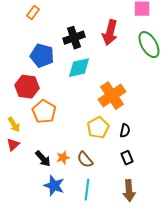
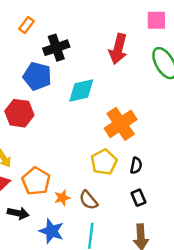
black cross: (74, 38) -> (56, 48), moved
orange pentagon: (44, 112) -> (36, 181), moved
black arrow: (43, 159) -> (18, 213), moved, turned -36

